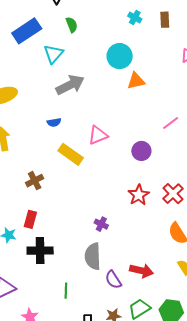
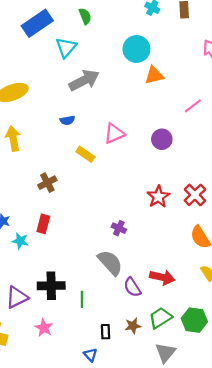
pink line: (171, 123) -> (193, 106), moved
purple circle: (141, 151) -> (162, 139), moved
yellow rectangle: (71, 154) -> (85, 154), size x0.7
black cross: (40, 251) -> (51, 286), moved
gray semicircle: (93, 256) -> (110, 263), turned 140

